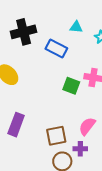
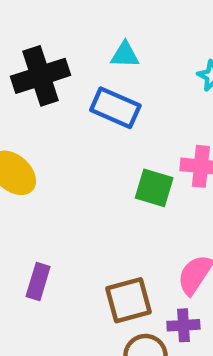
cyan triangle: (76, 27) -> (125, 55), moved
purple rectangle: (16, 125) -> (38, 282), size x0.7

